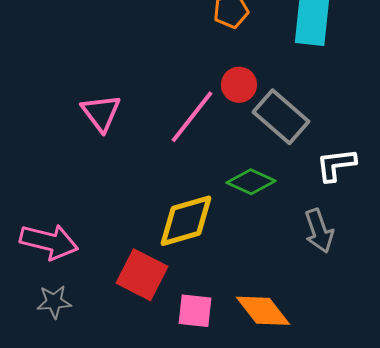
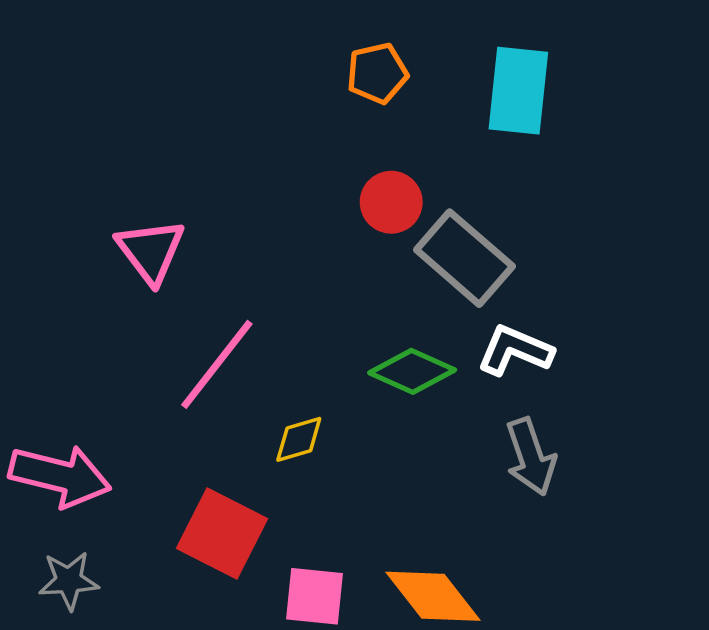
pink line: (192, 117) -> (217, 364), moved
white L-shape: (336, 165) -> (515, 350), moved, turned 30
yellow diamond: (186, 221) -> (299, 439), size x0.5

